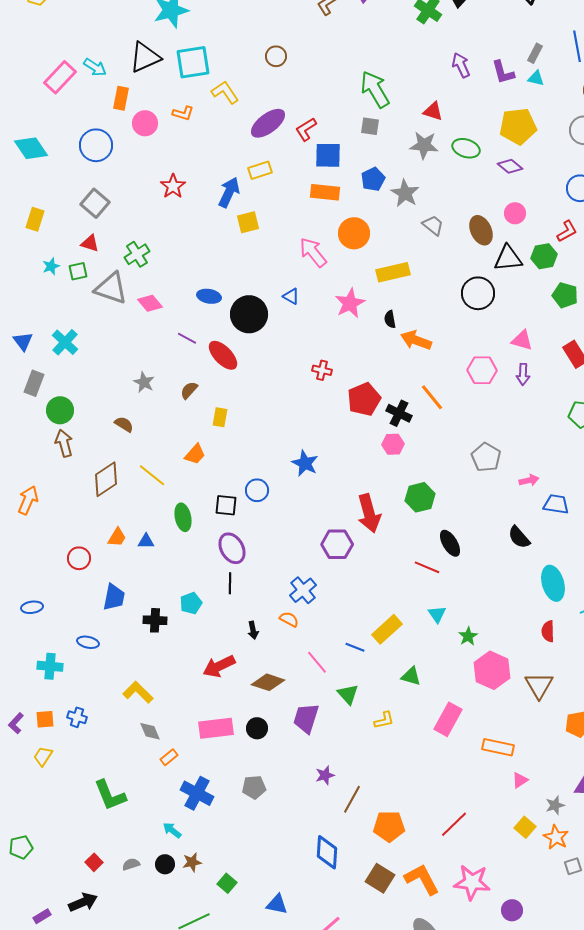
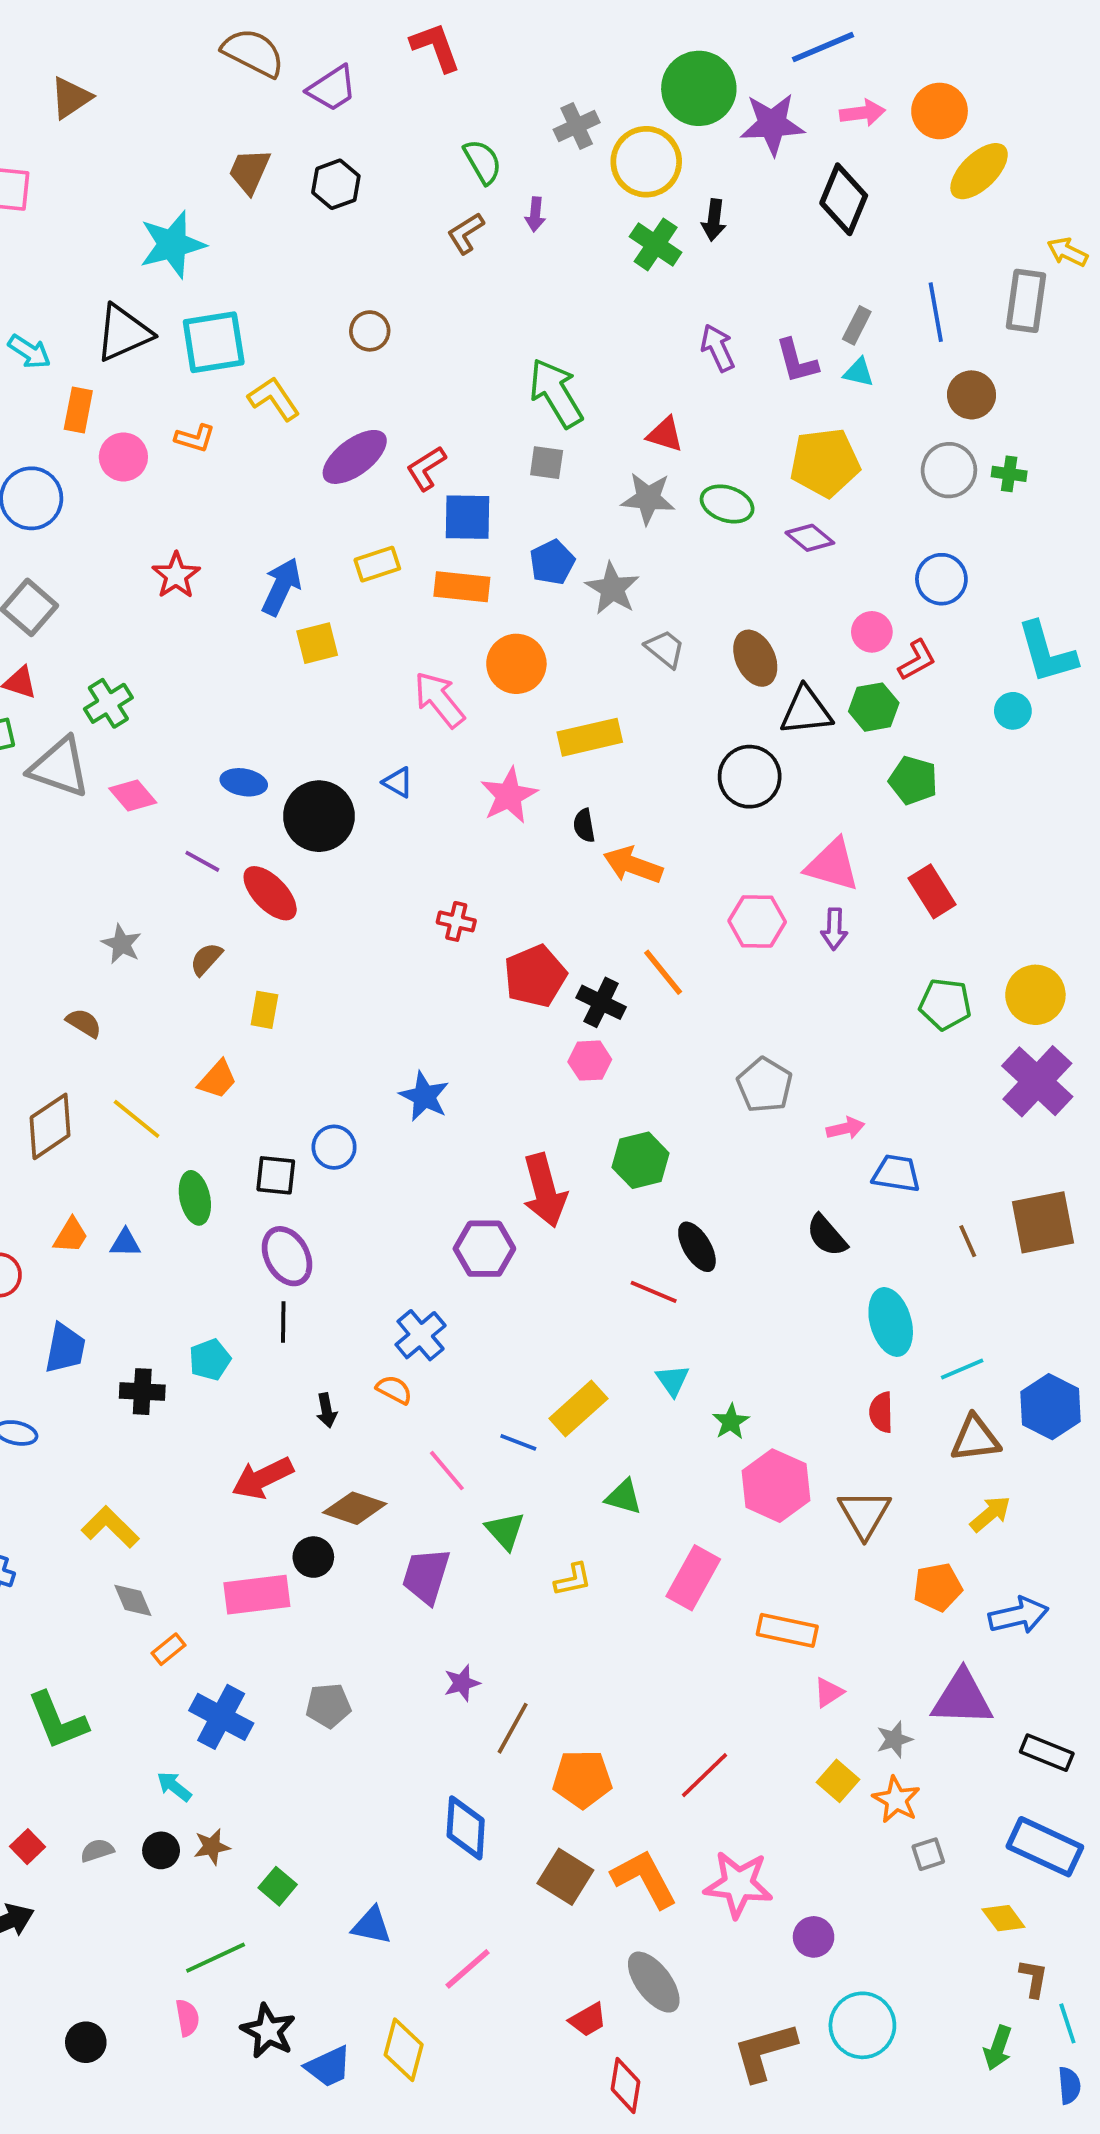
yellow rectangle: (260, 170) -> (377, 564), moved
pink circle: (515, 213) -> (872, 632), moved
pink triangle: (522, 340) -> (832, 865), size x1.4
black circle: (257, 728) -> (313, 1557), moved

